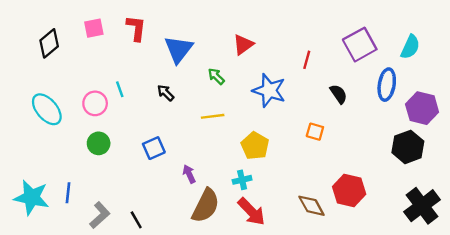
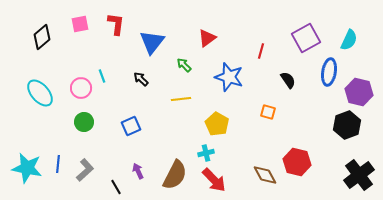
purple arrow: (189, 174) -> (138, 171), moved
gray L-shape: (100, 215) -> (85, 170), moved

